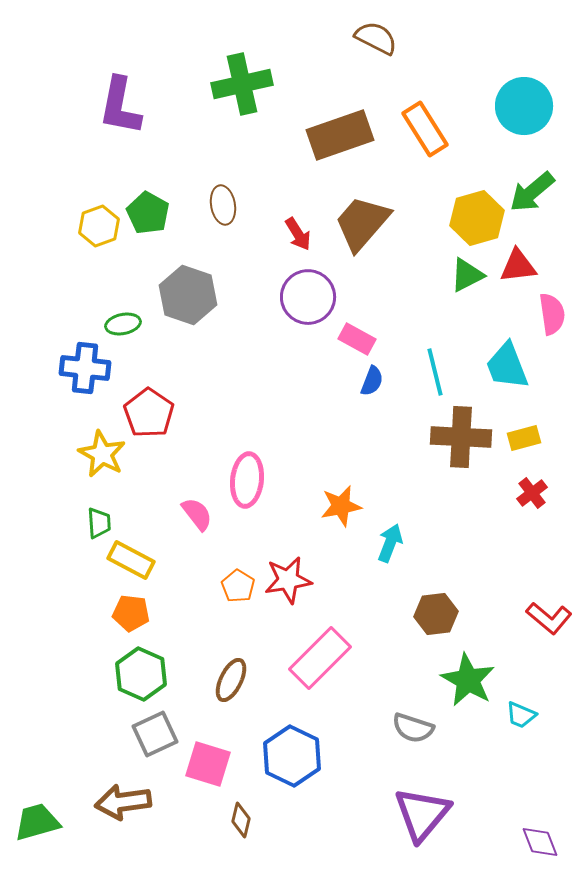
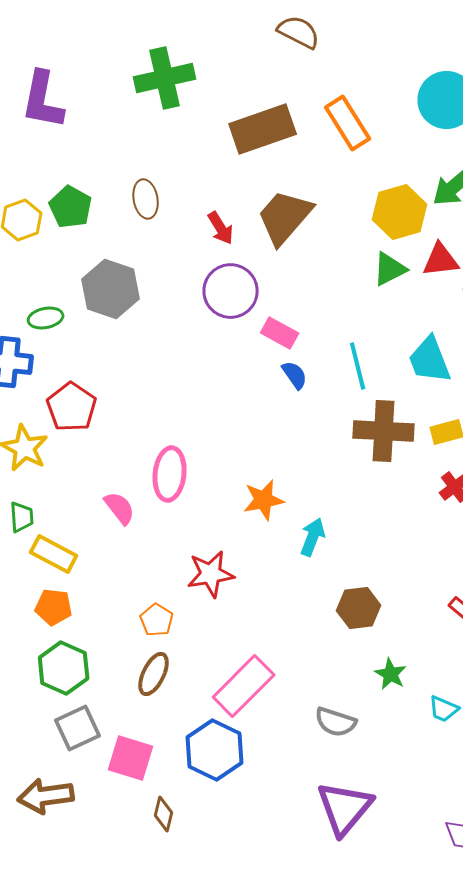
blue semicircle: (372, 381) -> (295, 375), turned -56
orange pentagon: (238, 586) -> (157, 620), moved
pink rectangle: (320, 658) -> (244, 686), moved
green star: (468, 680) -> (391, 674), size x0.6

